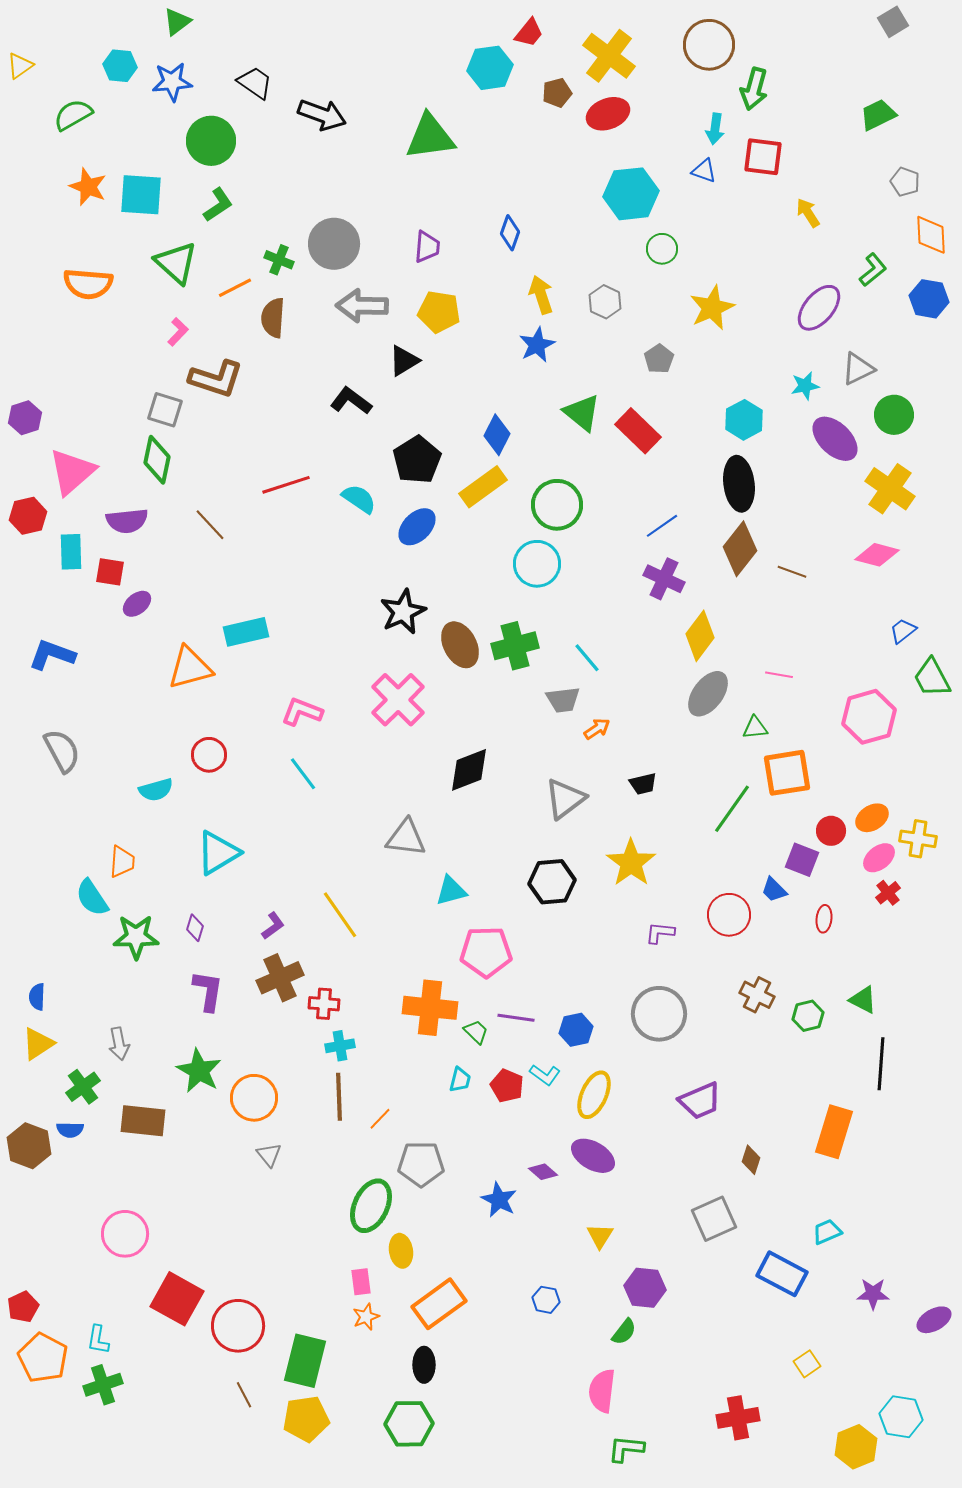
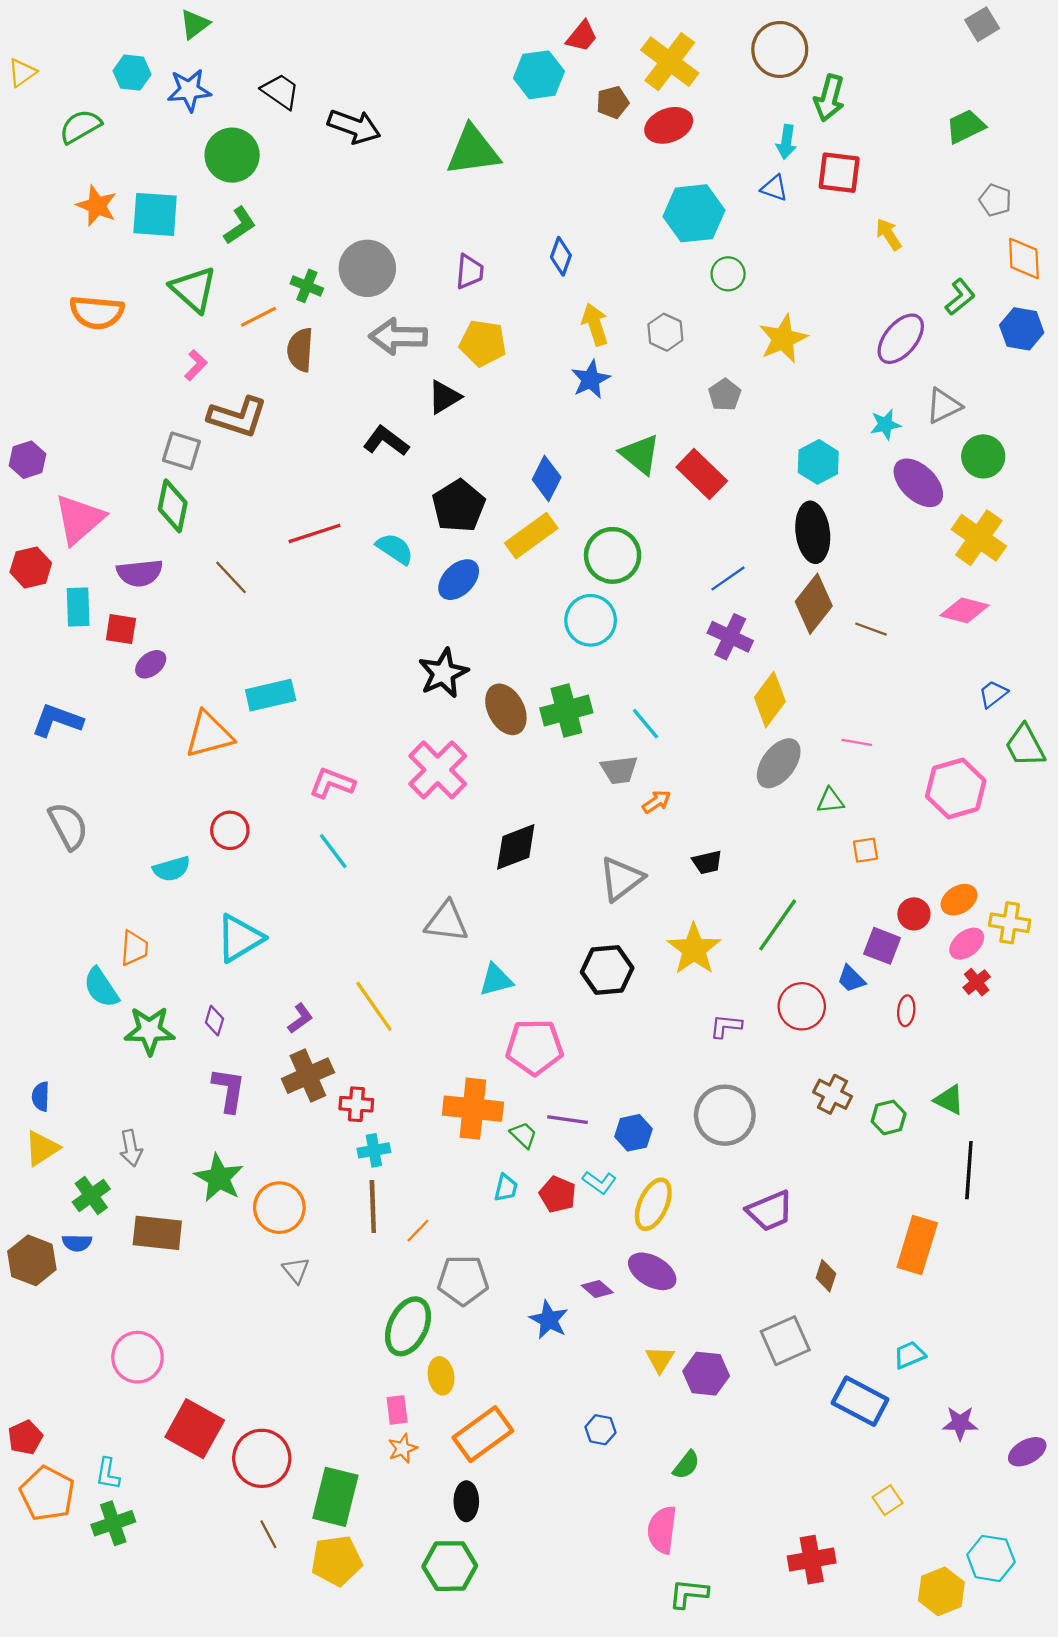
orange square: (787, 773) -> (866, 850), size x0.5
green line: (732, 809) -> (778, 925), moved
purple hexagon: (645, 1288) -> (706, 1374), moved

